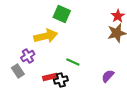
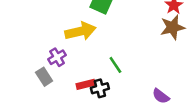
green line: (73, 62) -> (115, 65), turned 32
purple semicircle: (108, 76) -> (161, 96), moved, turned -96

